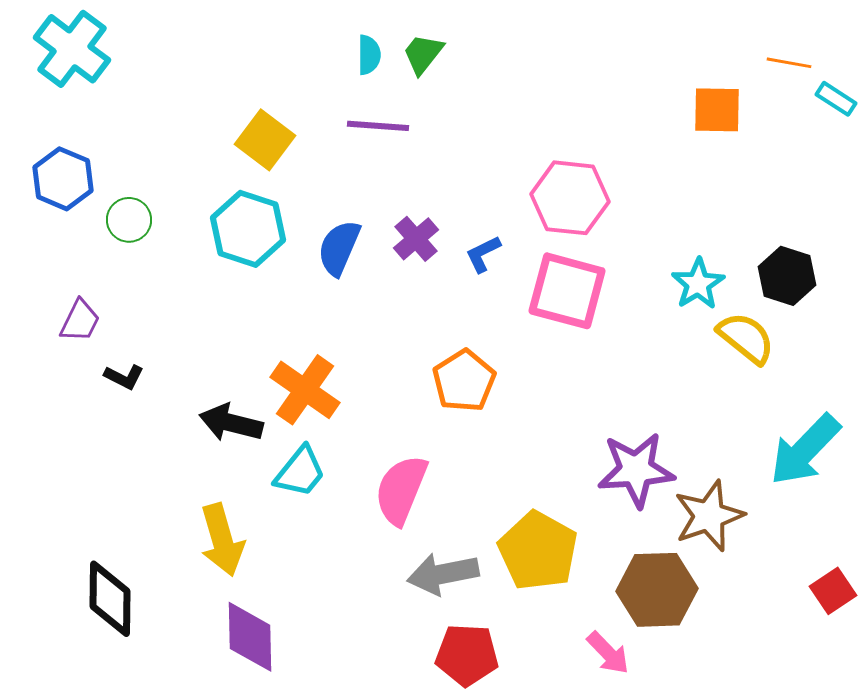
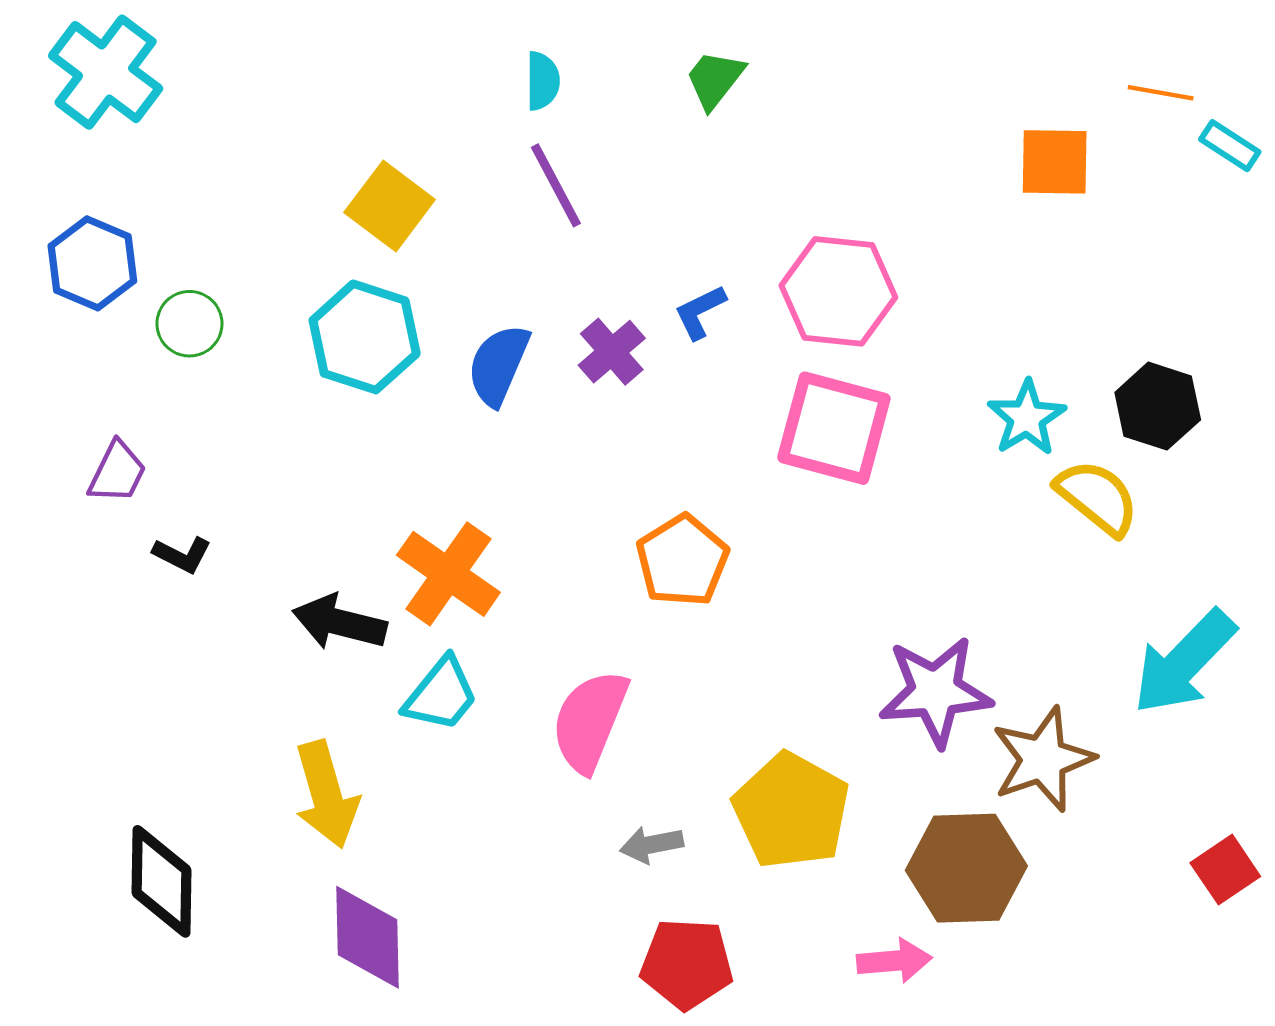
green trapezoid: (423, 54) -> (715, 79), moved
purple line: (378, 126) -> (556, 185), turned 58
blue L-shape: (483, 254) -> (700, 312), moved
gray arrow: (443, 574) -> (651, 845), size x0.6
pink arrow: (608, 653) -> (894, 961), turned -51

